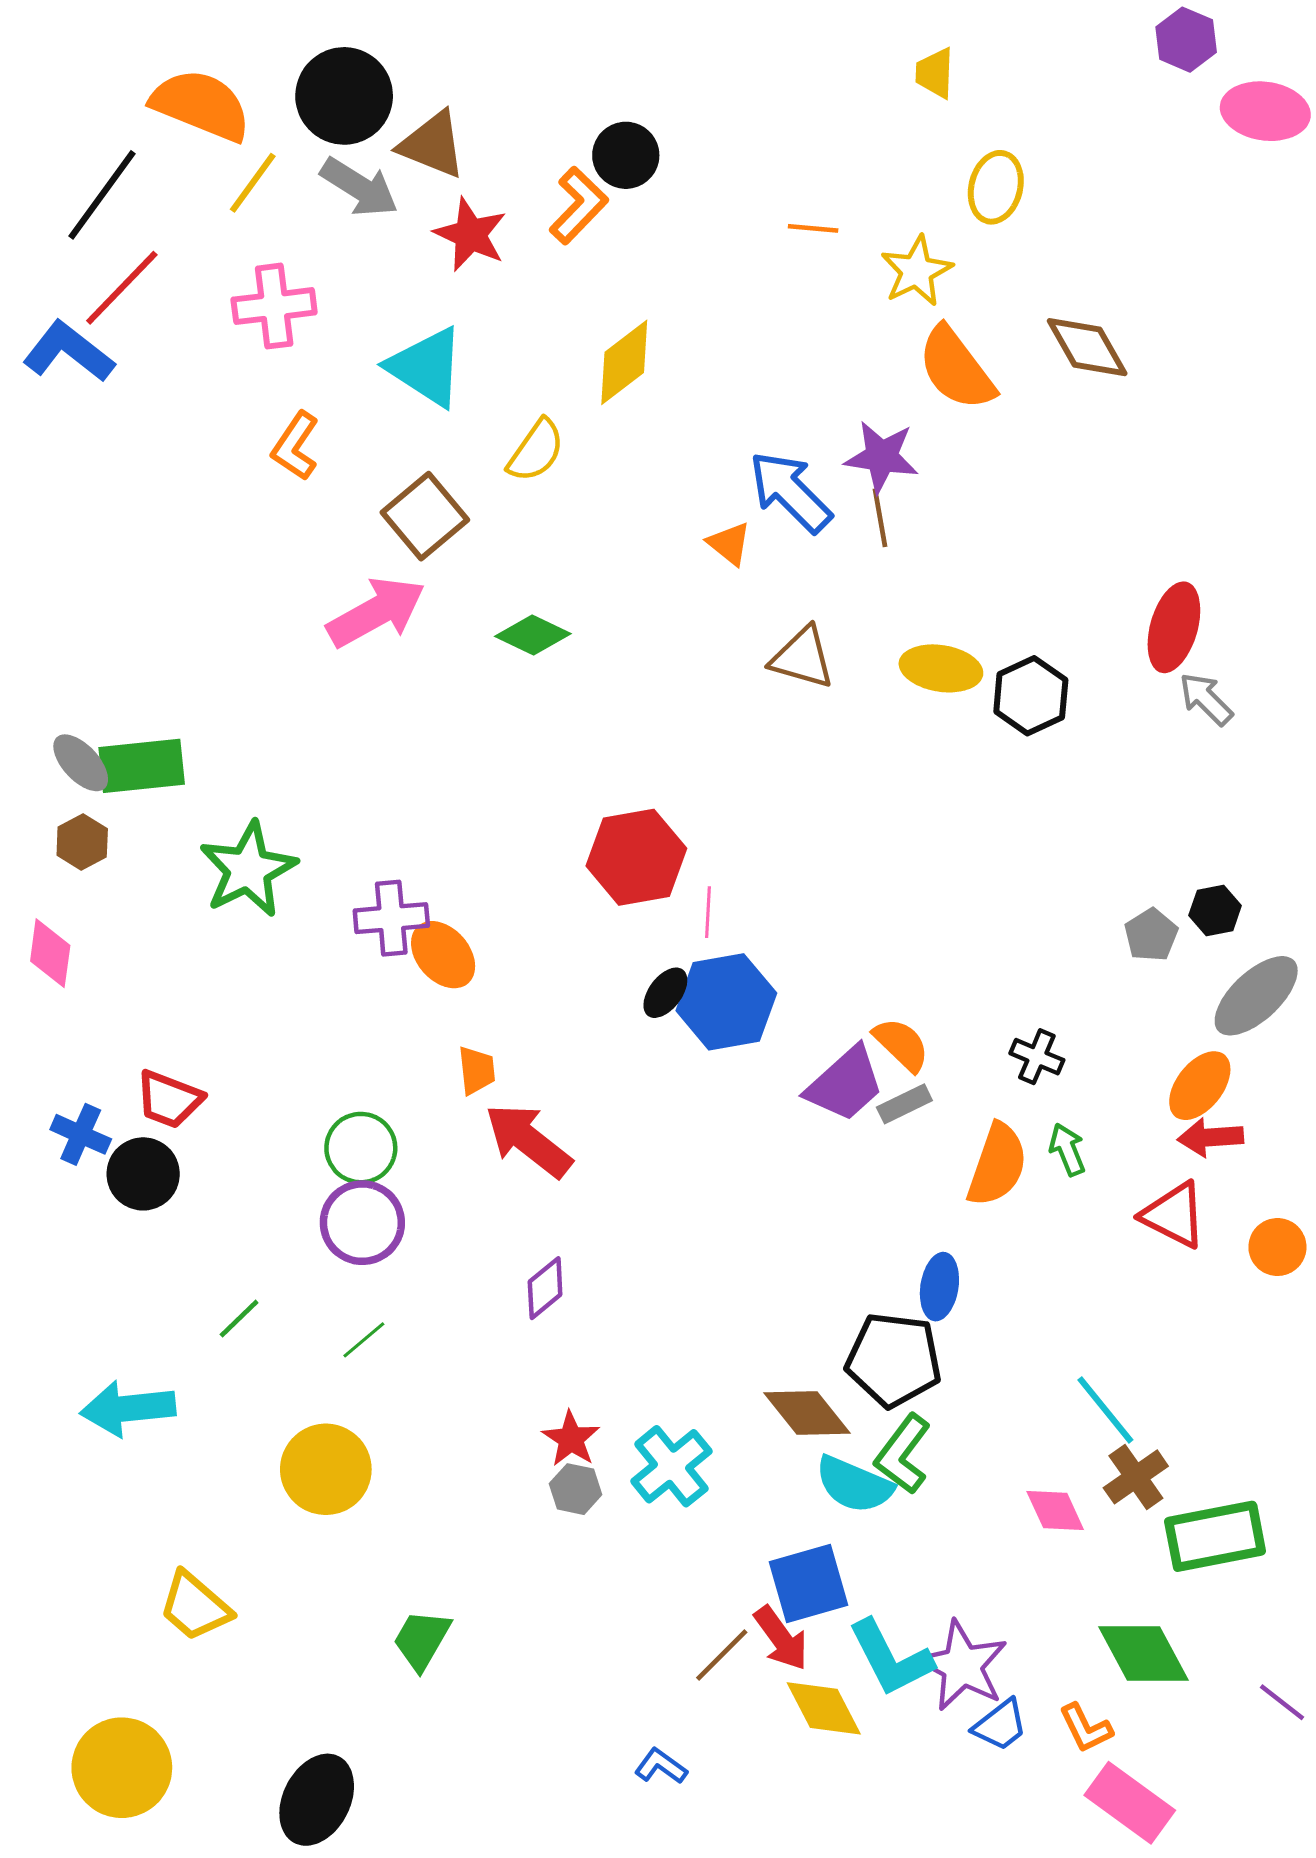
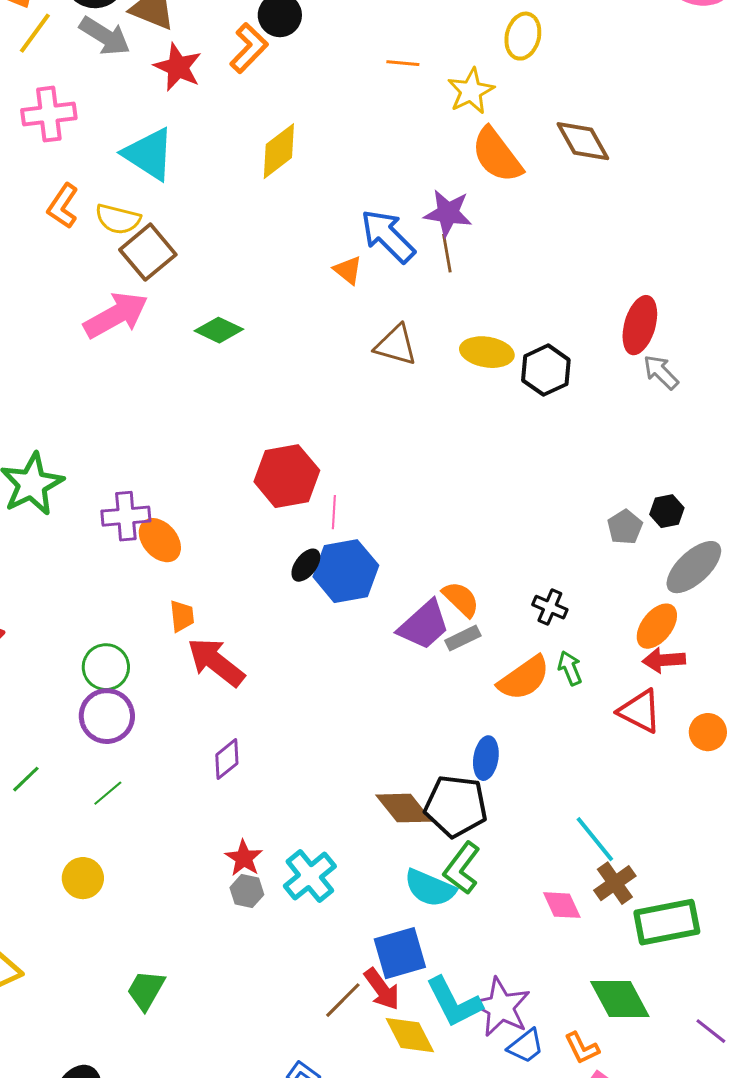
yellow semicircle: (536, 451) -> (118, 219), moved, turned 69
orange semicircle: (997, 1165) -> (524, 678), turned 36
brown diamond: (807, 1413) -> (404, 808), moved
yellow circle: (326, 1469) -> (83, 878), size x0.7

